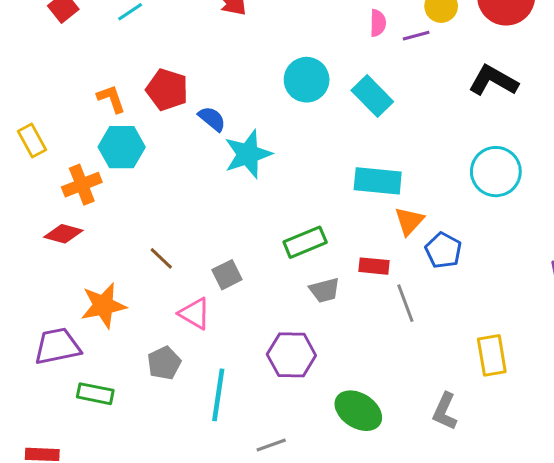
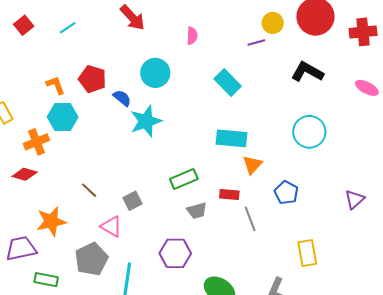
pink semicircle: (378, 23) -> (192, 36), moved
cyan circle: (307, 80) -> (155, 73), moved
blue pentagon: (443, 250) -> (286, 193), moved
gray pentagon: (164, 363) -> (91, 259), size x1.5

